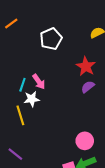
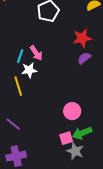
red star: (86, 66) -> (82, 38), turned 30
pink circle: (85, 141) -> (72, 111), moved

